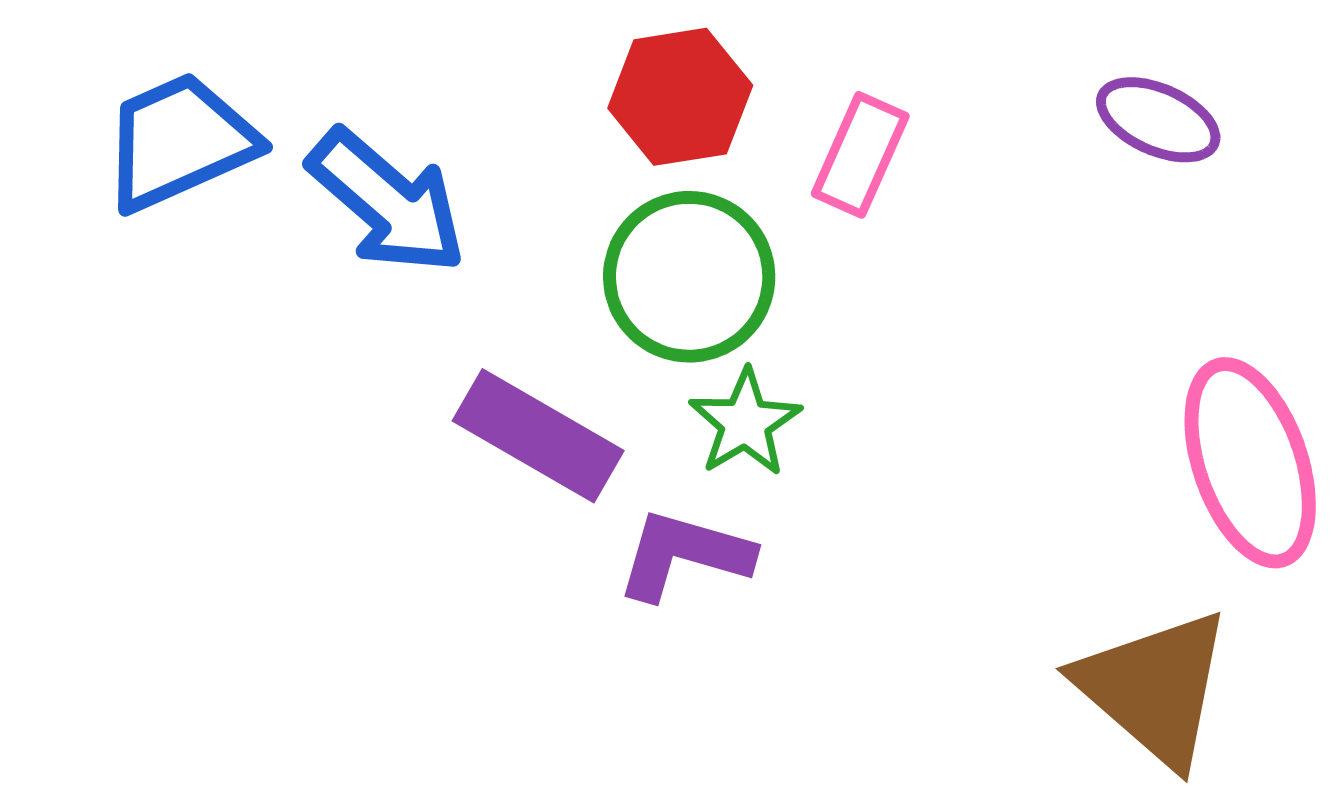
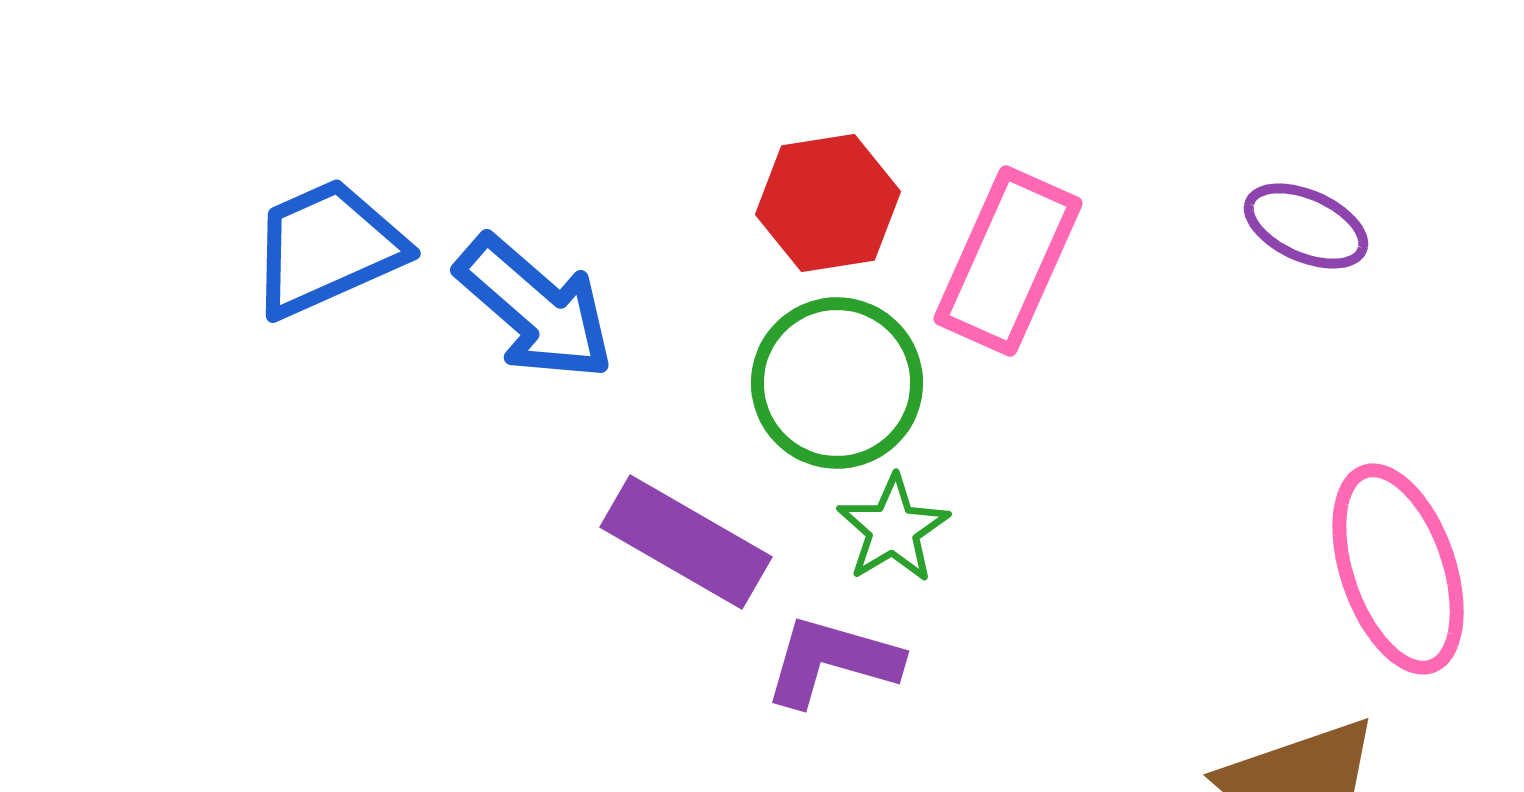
pink rectangle: (860, 155) -> (1008, 261), size x1.5

